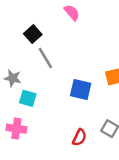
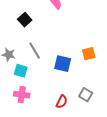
gray line: (45, 58) -> (35, 51), moved
pink cross: (16, 129) -> (22, 95), moved

